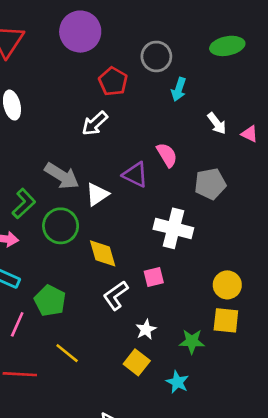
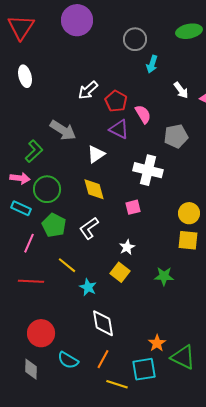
red pentagon: (113, 81) -> (116, 101), moved
white triangle: (97, 194) -> (96, 154), moved
green circle: (61, 226) -> (47, 189), moved
white L-shape: (116, 295) -> (89, 228), moved
green star: (192, 341) -> (164, 276), moved
cyan star: (177, 382) -> (88, 287), moved

